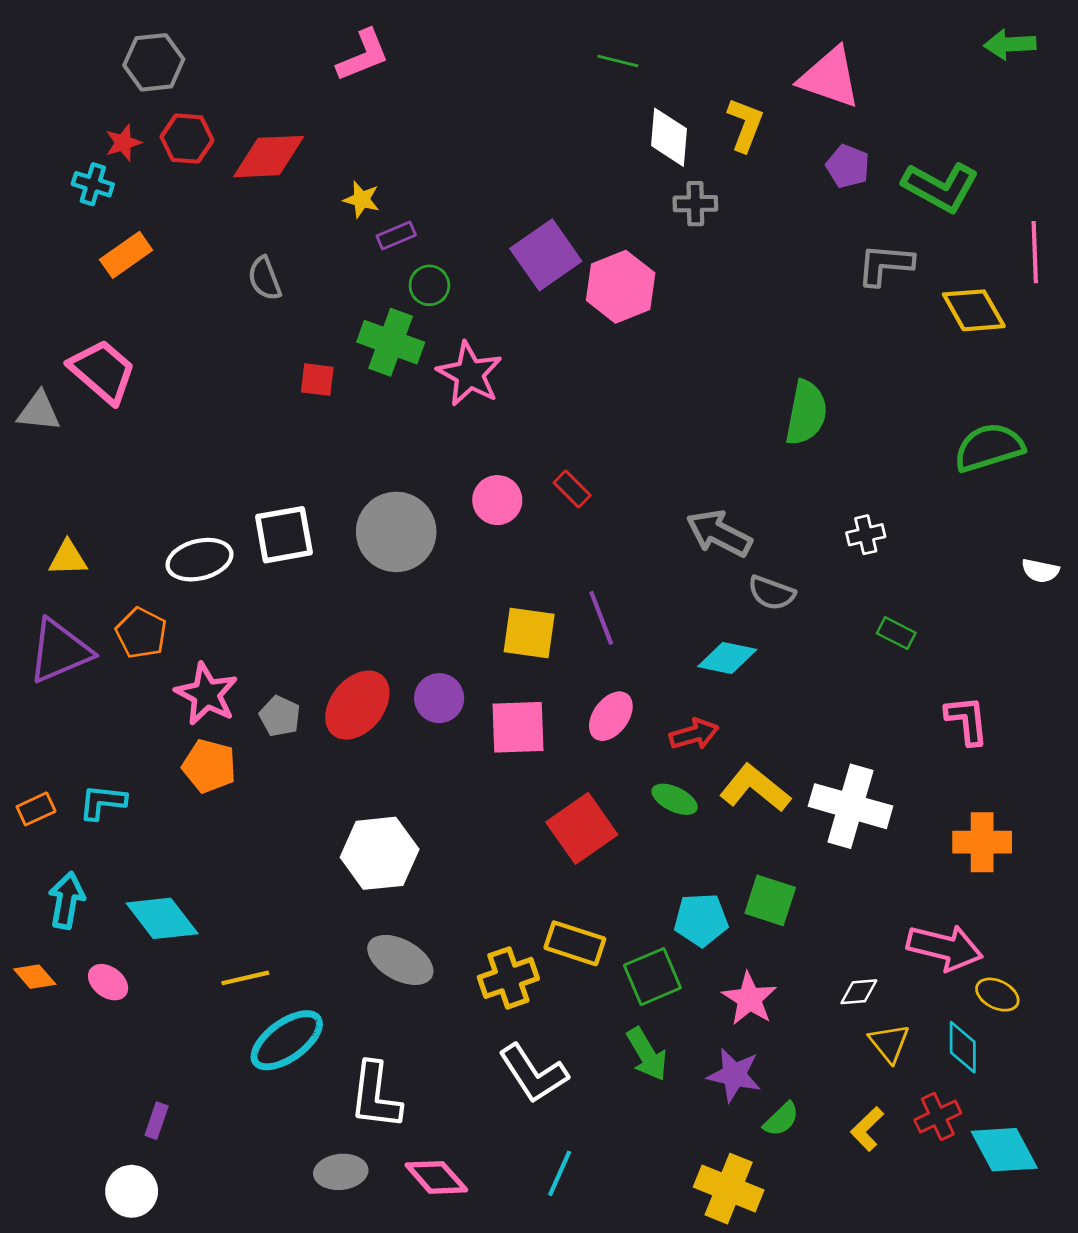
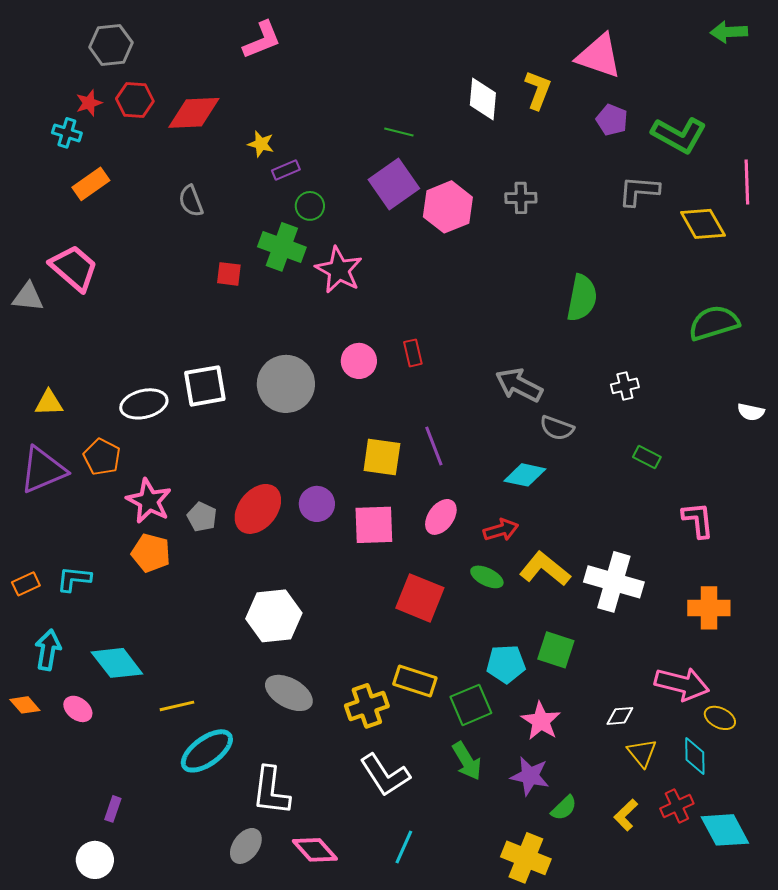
green line: (618, 61) -> (399, 132), moved
gray cross: (695, 204) -> (521, 198), moved
red rectangle: (572, 489) -> (413, 353), turned 32
red square: (582, 828) -> (420, 598), turned -33
gray ellipse: (341, 1172) -> (246, 846), turned -48

